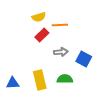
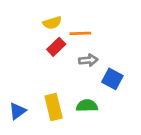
gray arrow: (61, 52) -> (88, 60), moved
blue triangle: (13, 83) -> (17, 111), turned -32

